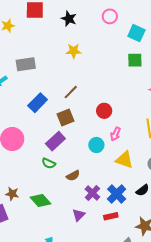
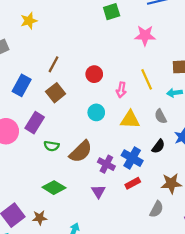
yellow star: (74, 51) -> (29, 21), moved
pink arrow: (115, 134) -> (121, 90), moved
purple rectangle: (55, 141) -> (35, 123), moved
brown semicircle: (73, 176) -> (81, 152), size x1.6
brown star: (12, 194) -> (40, 218), moved

